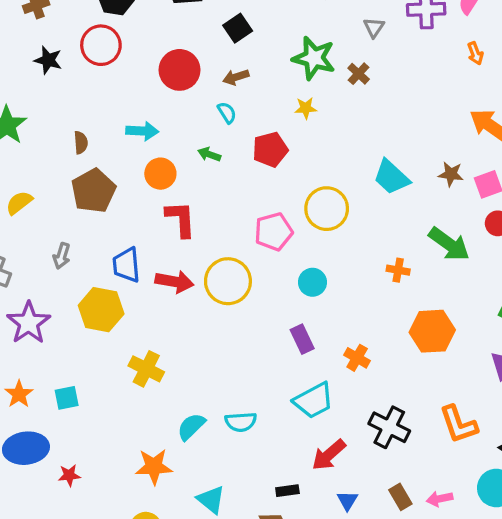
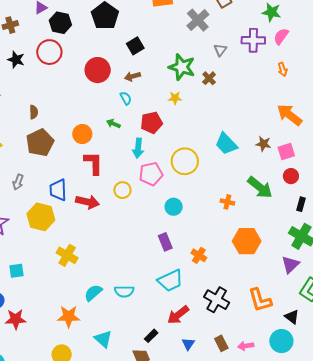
cyan arrow: (142, 131) -> (138, 148), moved, turned 90
yellow circle: (228, 281) -> (122, 190), moved, size x0.6
red star: (69, 475) -> (16, 319), size x1.5
black rectangle: (287, 491) -> (151, 336), turned -40

